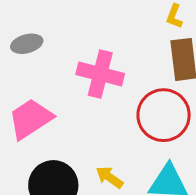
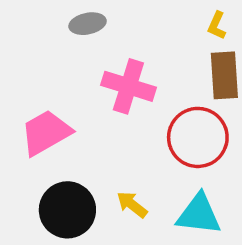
gray ellipse: (27, 44) -> (88, 24), moved

